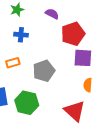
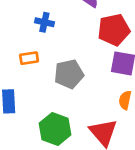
green hexagon: (27, 103) -> (55, 129), moved

